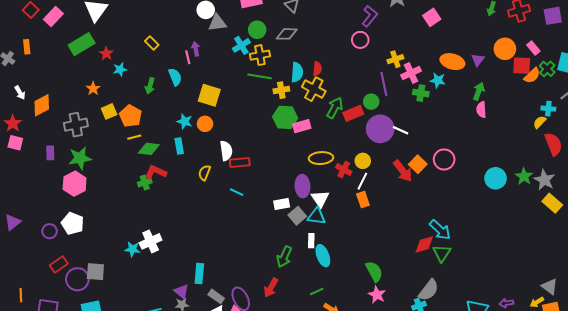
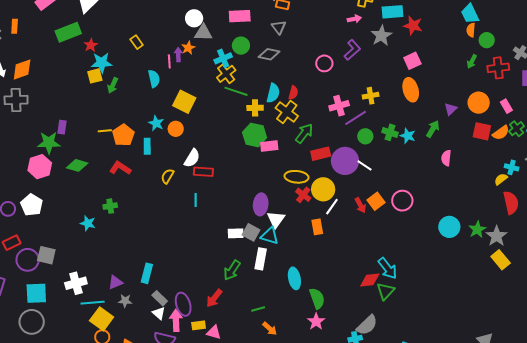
pink circle: (360, 40) -> (324, 63), moved
yellow cross: (260, 55) -> (226, 74), moved, turned -36
orange ellipse: (452, 62) -> (411, 90), moved, turned 50
red square: (522, 66) -> (482, 131), moved
cyan star: (120, 69) -> (102, 63), size x1.5
pink cross: (411, 73) -> (339, 106), moved
cyan star: (438, 80) -> (408, 136), moved
purple line: (384, 84) -> (356, 118), turned 60
green arrow: (150, 86) -> (113, 85), moved
orange star: (93, 89) -> (188, 48), moved
green arrow: (479, 91) -> (433, 129), moved
green circle: (371, 102) -> (365, 136), moved
orange diamond: (42, 105) -> (22, 70), moved
yellow square: (109, 111) -> (95, 76), moved
red rectangle: (353, 113) -> (321, 154), moved
orange pentagon: (131, 116) -> (123, 135), moved
gray cross: (76, 125) -> (16, 100), moved
green diamond: (149, 149) -> (77, 165), moved
white semicircle: (226, 151) -> (192, 158), turned 30
purple rectangle: (50, 153) -> (62, 127), moved
yellow ellipse: (321, 158) -> (297, 177), moved
yellow circle: (363, 161) -> (323, 189), size x1.5
red arrow: (403, 171) -> (360, 205), size x0.7
white line: (362, 181) -> (332, 207), moved
green cross: (145, 183) -> (110, 206), moved
cyan line: (237, 192) -> (196, 200), turned 56
white rectangle: (282, 204) -> (236, 233), moved
gray square: (297, 216) -> (251, 232), turned -30
white cross: (151, 241) -> (76, 283), moved
white rectangle: (311, 241) -> (261, 259), size x1.5
cyan star: (132, 249) -> (88, 223), moved
cyan ellipse: (323, 256) -> (294, 278), moved
purple triangle: (182, 291) -> (115, 282), moved, turned 49

